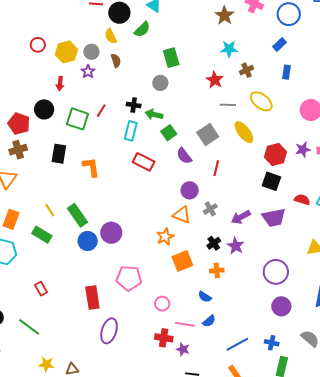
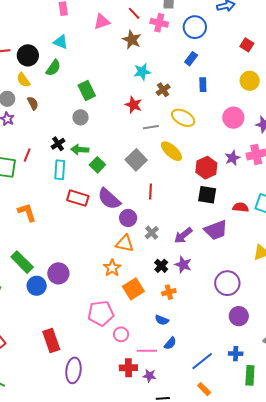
black cross: (134, 105) -> (58, 144), turned -32
purple semicircle: (184, 156) -> (109, 199), moved, size x1.4
pink pentagon: (129, 278) -> (101, 313), moved

